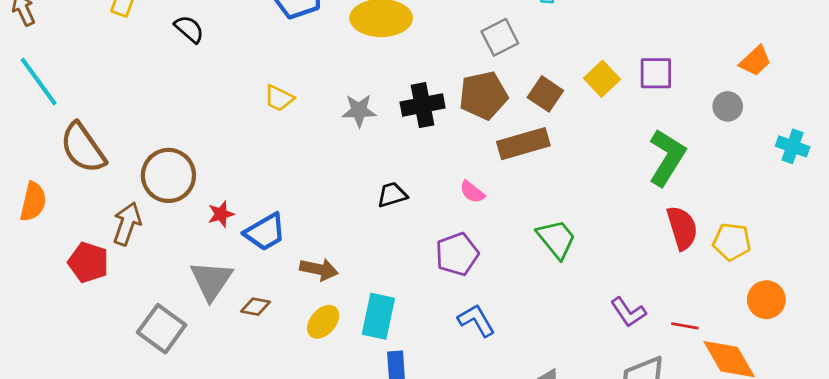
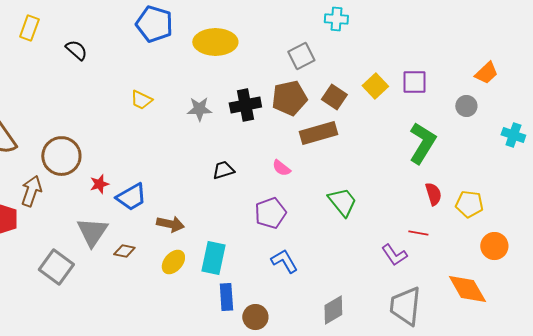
red semicircle: (682, 228) -> (433, 194), size x0.7
red line: (685, 326) -> (418, 233), moved

